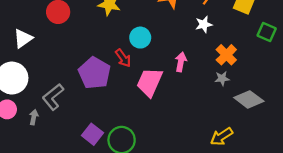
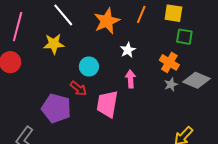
white star: (204, 24) -> (128, 50), moved
green square: (267, 32) -> (184, 37), moved
gray diamond: (249, 99) -> (197, 80), moved

